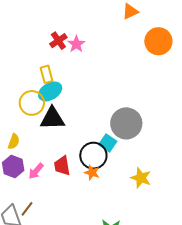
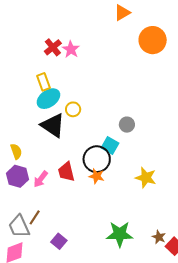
yellow circle: (32, 103) -> (73, 109), moved, size x0.6
black triangle: (52, 118) -> (53, 125), turned 40
gray circle: (126, 123) -> (127, 125), size x0.5
yellow semicircle: (14, 141) -> (16, 151), turned -35

